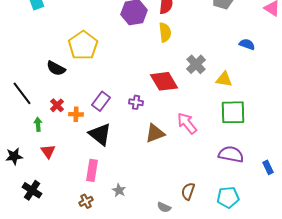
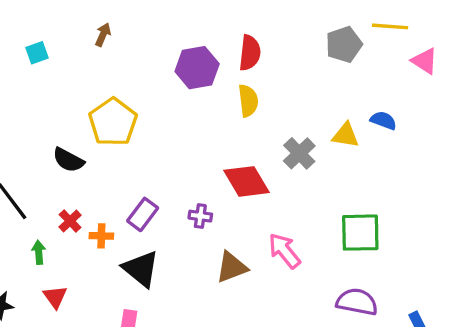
yellow triangle: (224, 79) -> (345, 135), moved

